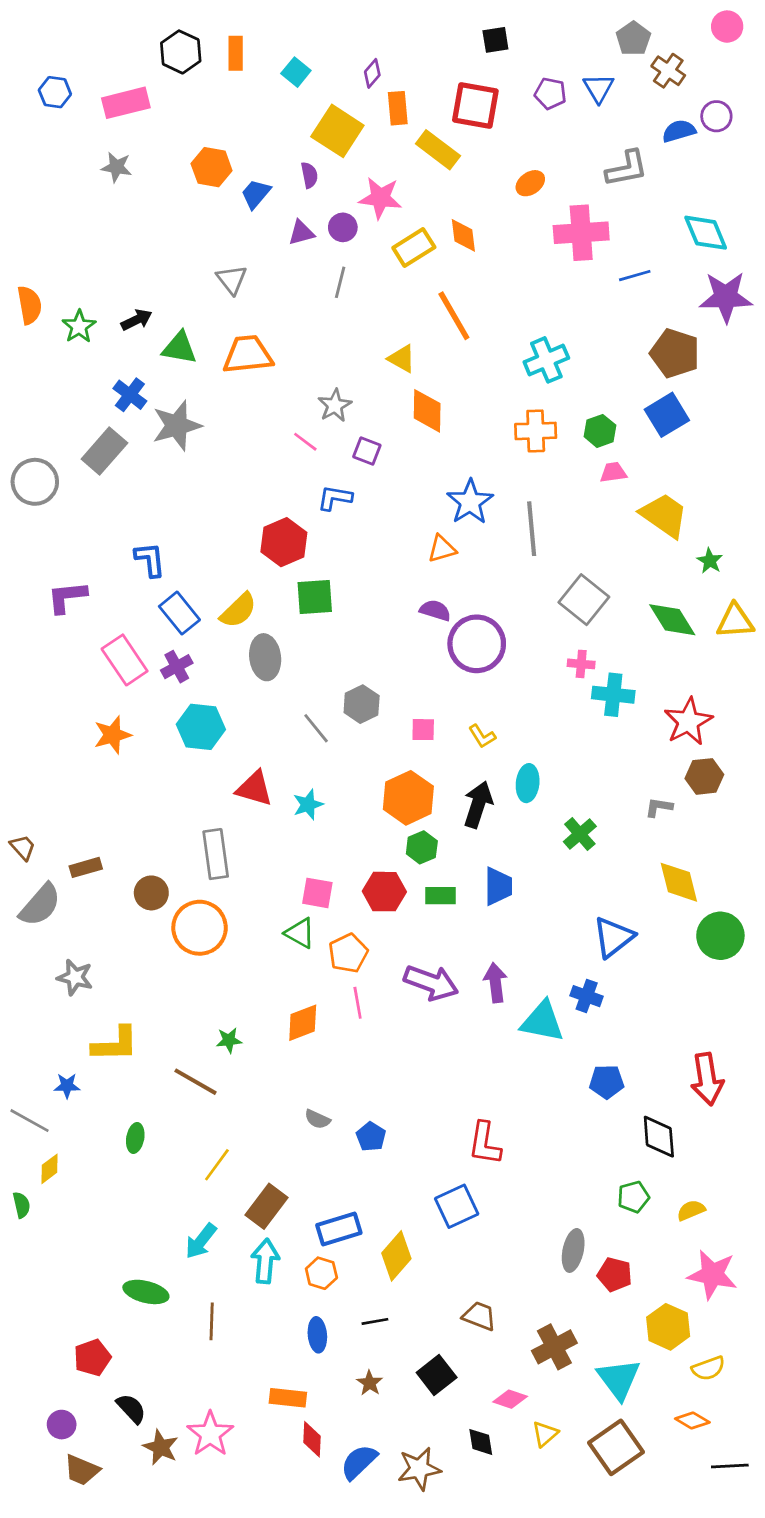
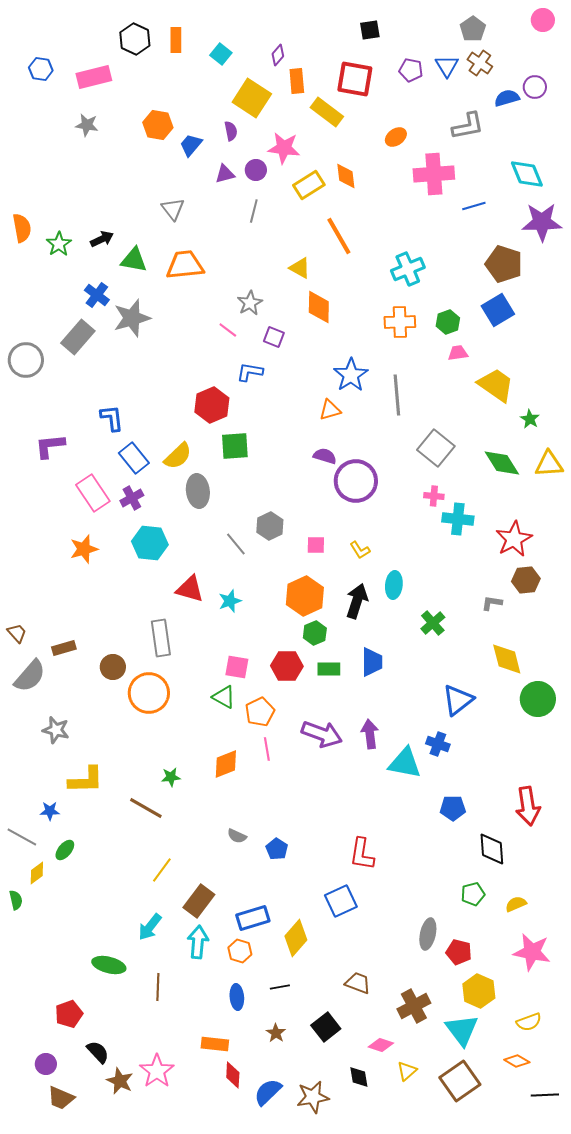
brown cross: (668, 71) -> (480, 63), moved
green ellipse: (135, 1138) -> (65, 850), moved, turned 30
yellow hexagon: (668, 1327) -> (479, 991), moved

